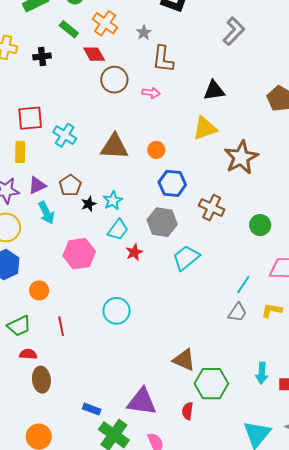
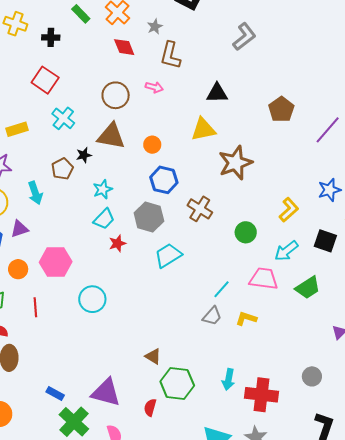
red diamond: (94, 54) -> (124, 47), moved
brown circle: (114, 80) -> (116, 95), moved
red square: (30, 118) -> (45, 80), moved, turned 32
yellow rectangle: (20, 152) -> (17, 129), turned 65
purple triangle: (37, 185) -> (19, 229), moved
black star: (89, 204) -> (84, 155), moved
pink hexagon: (79, 254) -> (56, 262), moved
brown triangle: (184, 360) -> (153, 356), size x0.7

